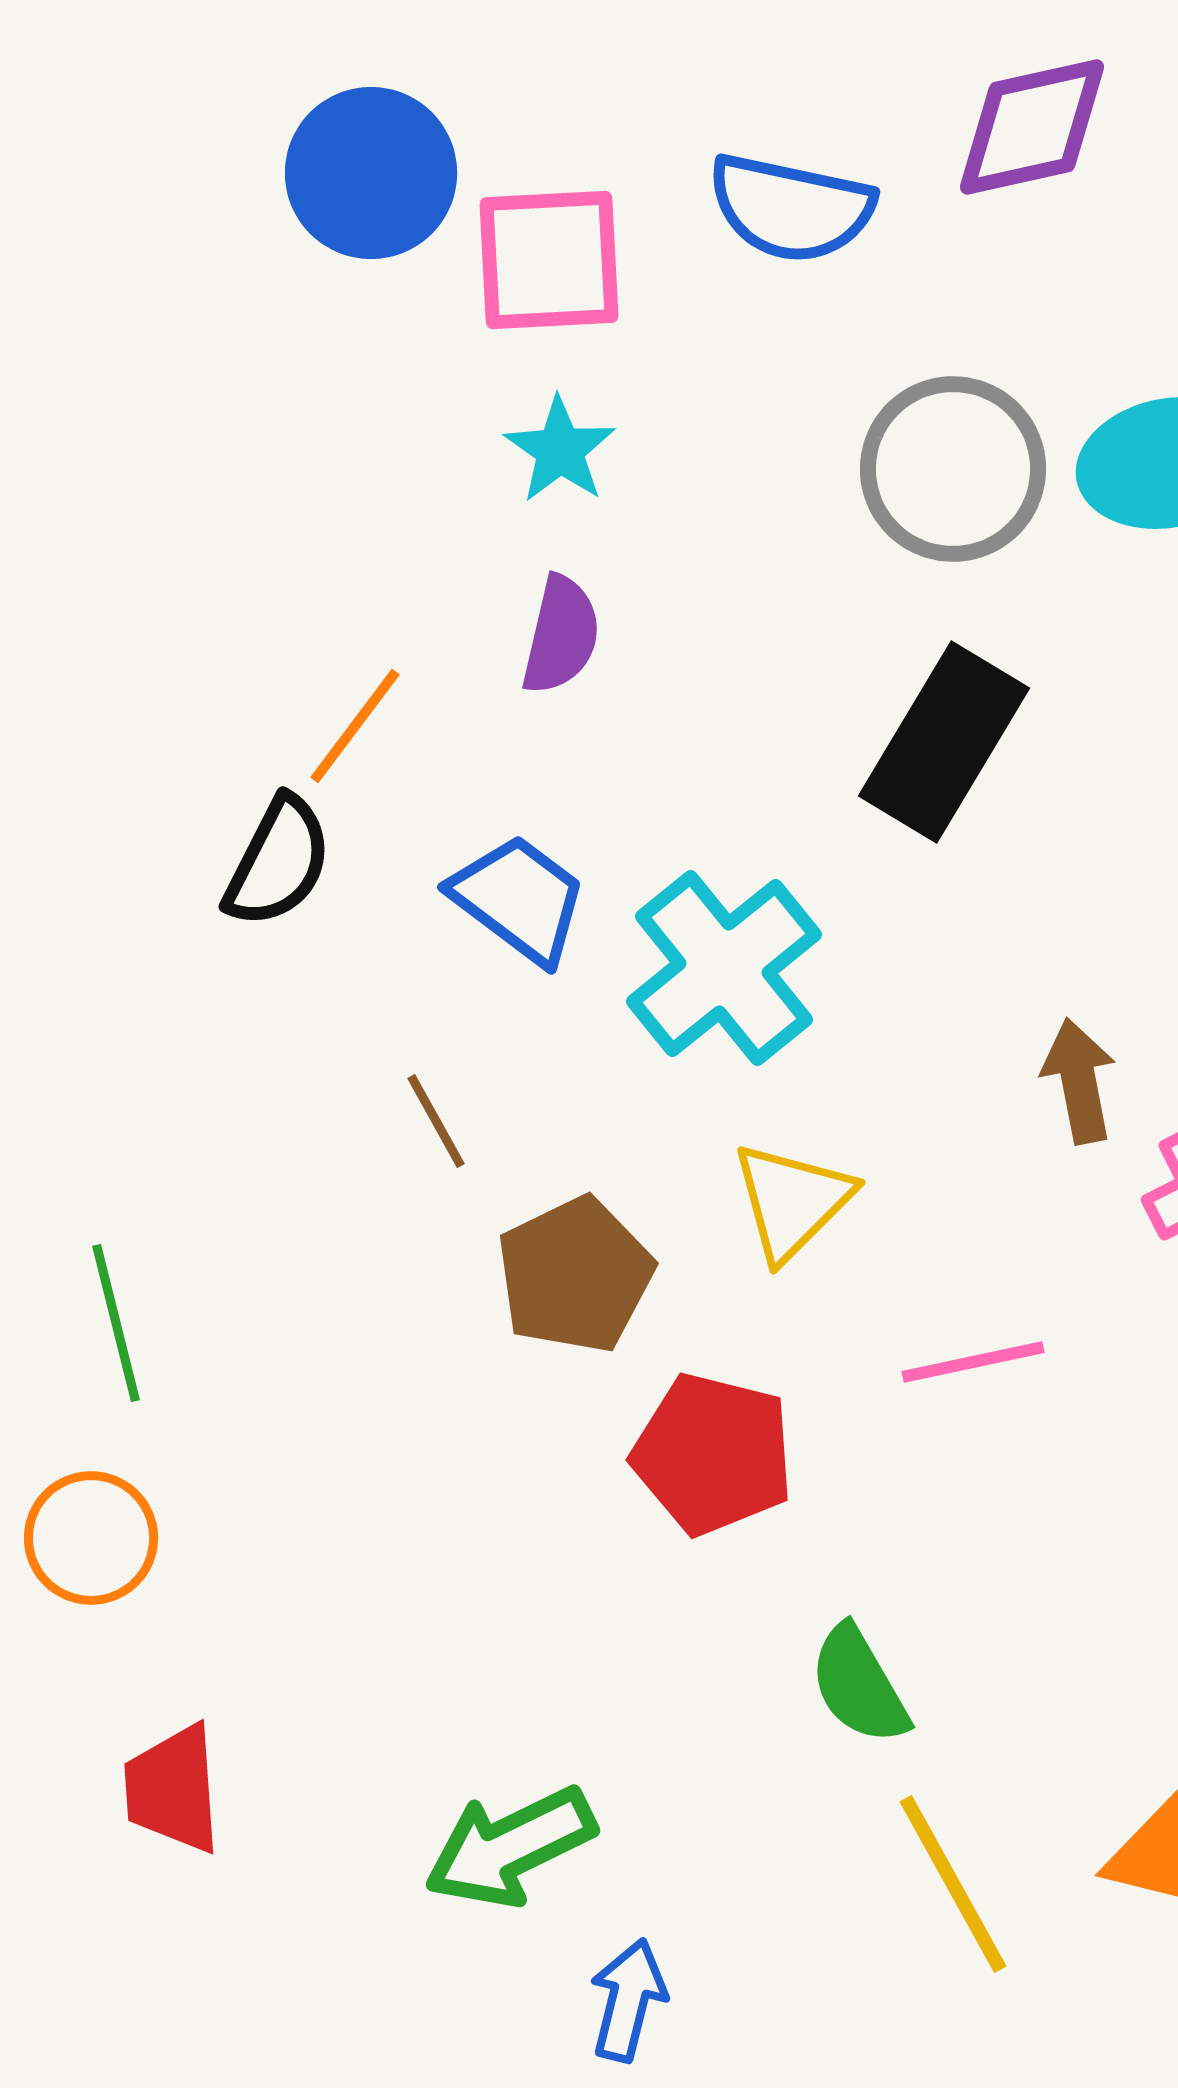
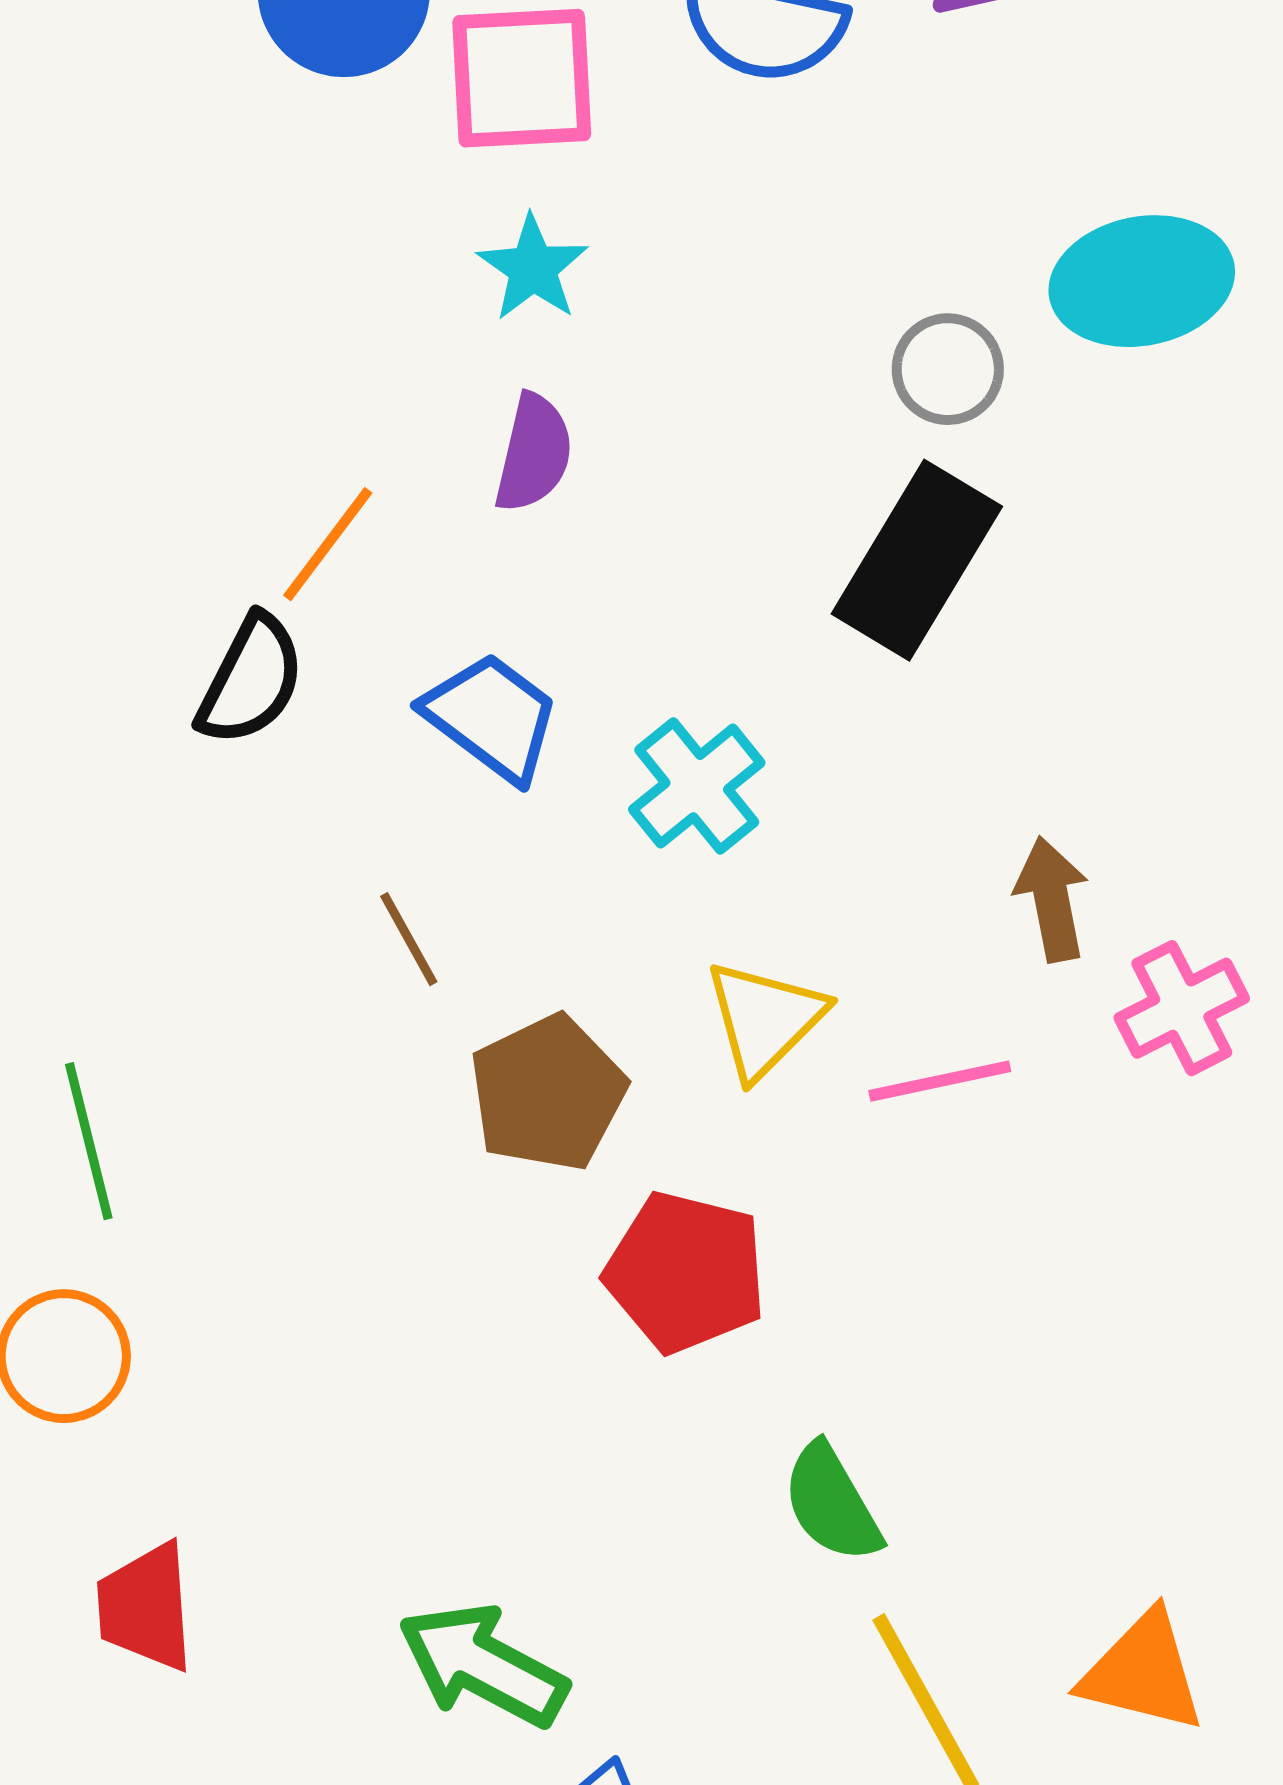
gray circle: (953, 469) -> (948, 369), moved, size x0.6
cyan cross: (724, 968) -> (697, 786), size x0.7
pink line: (973, 1362) -> (940, 1081), moved
green arrow: (510, 1847) -> (483, 1665), turned 54

